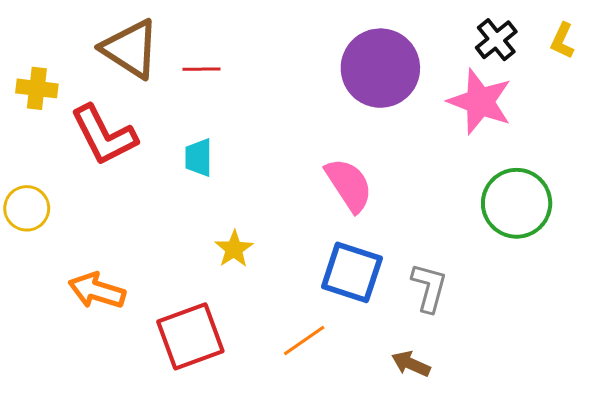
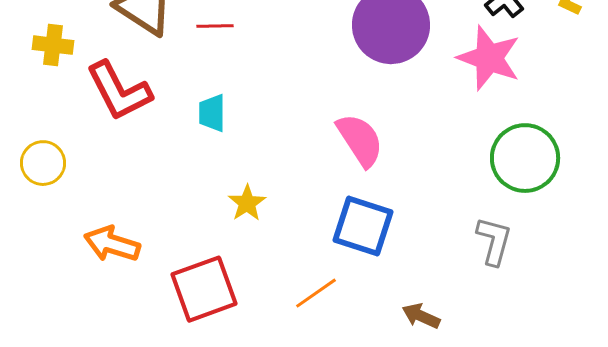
gray L-shape: (429, 288) -> (494, 241), moved

